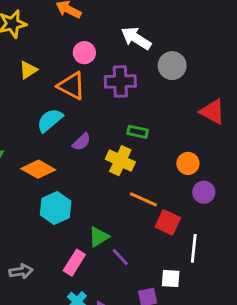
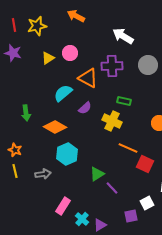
pink circle: (84, 53) -> (70, 53), moved
gray circle: (172, 66) -> (148, 65), moved
orange triangle: (71, 86) -> (88, 78), moved
pink rectangle: (74, 263) -> (63, 206), moved
gray arrow: (21, 271) -> (43, 174), moved
white square: (171, 279) -> (147, 203), turned -32

